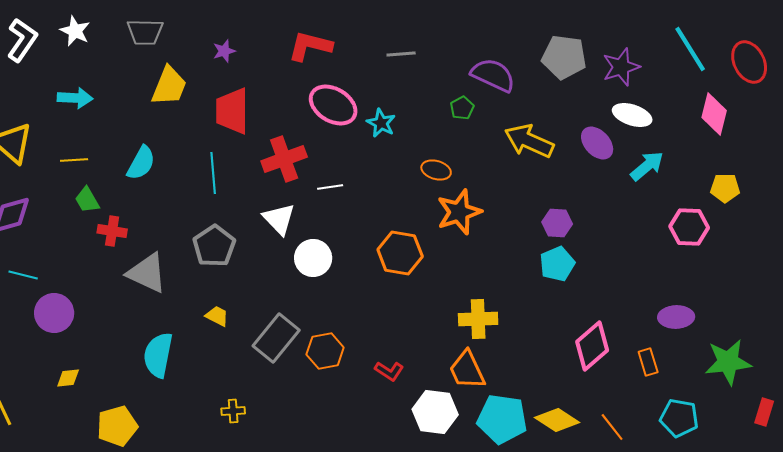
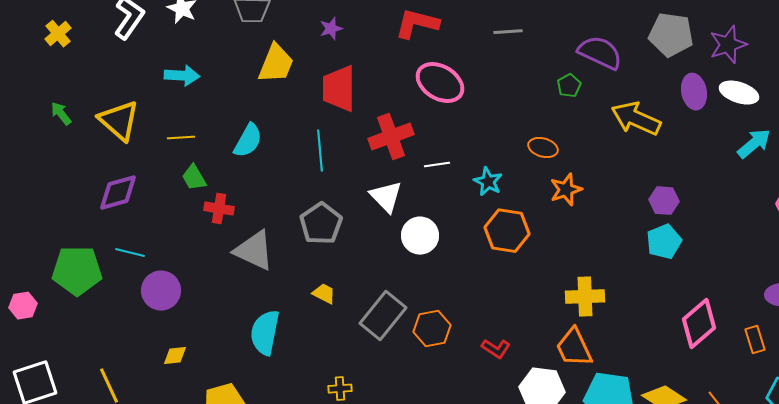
cyan star: (381, 123) -> (488, 182), moved
purple ellipse: (597, 143) -> (694, 92), moved, turned 32
orange star: (459, 212) -> (566, 190), size x0.7

